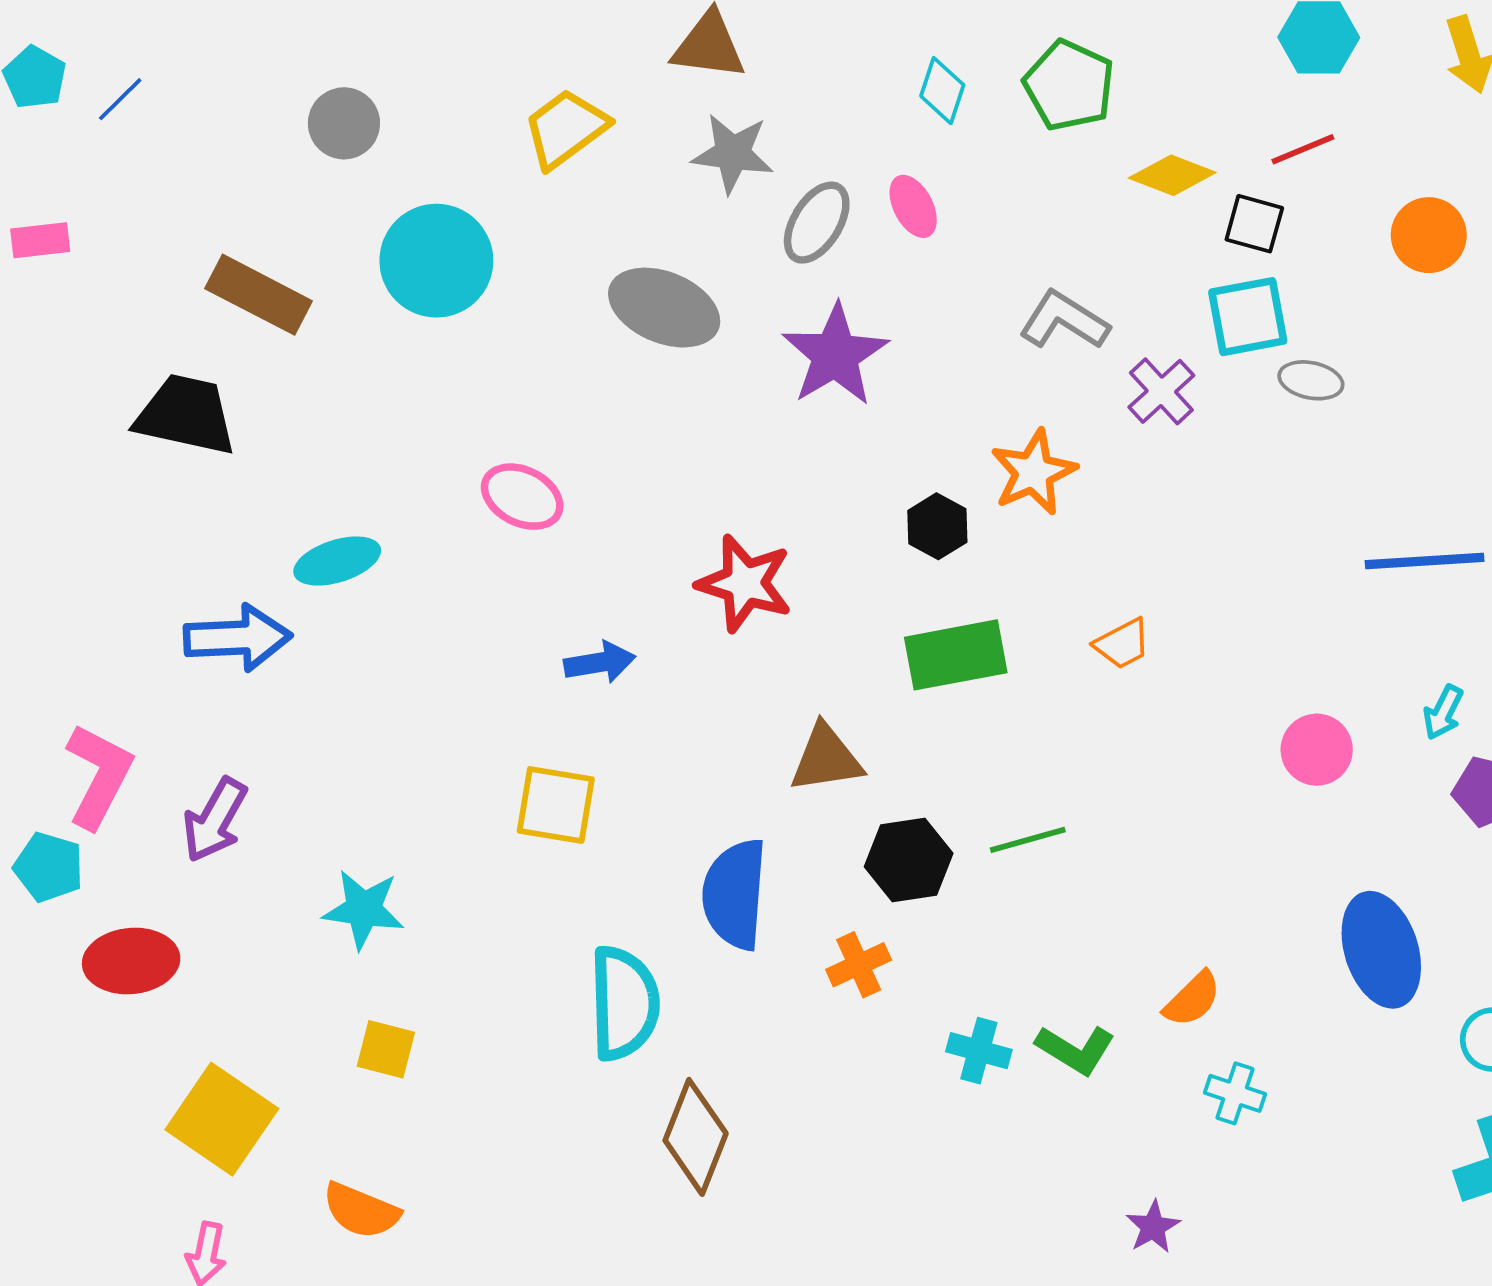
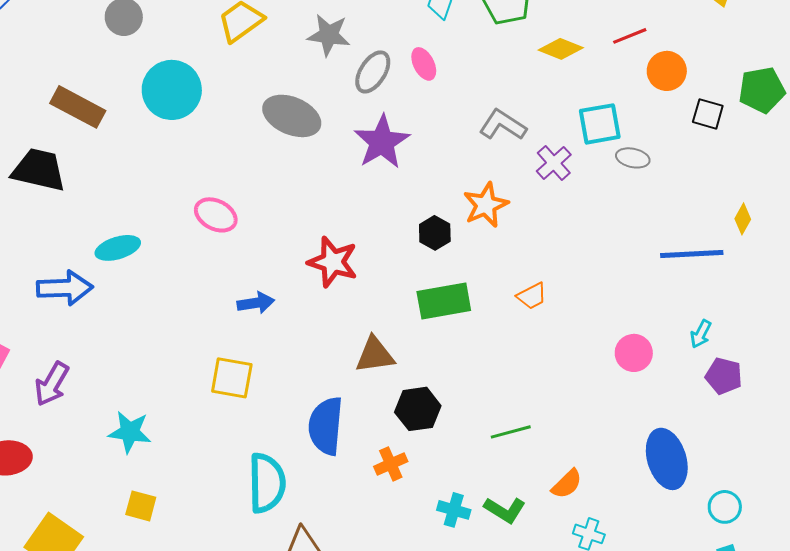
black square: (1254, 224) -> (708, 114), moved
orange circle: (1429, 235) -> (667, 71), moved
green line: (1028, 840) -> (511, 432), moved

